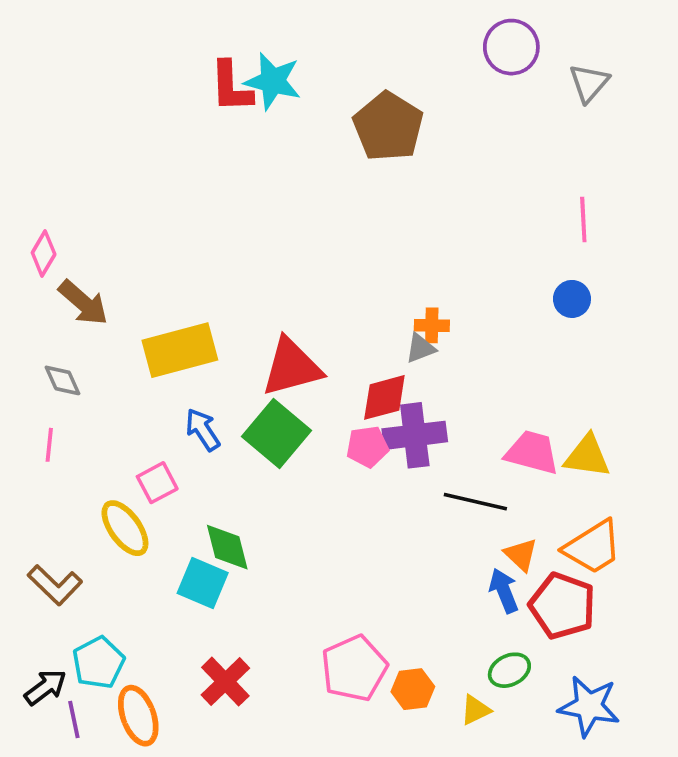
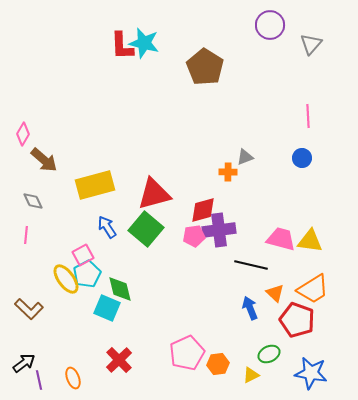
gray triangle: (420, 348) -> (245, 157), moved
blue arrow: (504, 591) -> (250, 308), moved
cyan pentagon: (98, 663) -> (87, 274), moved
orange ellipse: (138, 716) -> (73, 378), size x0.7

